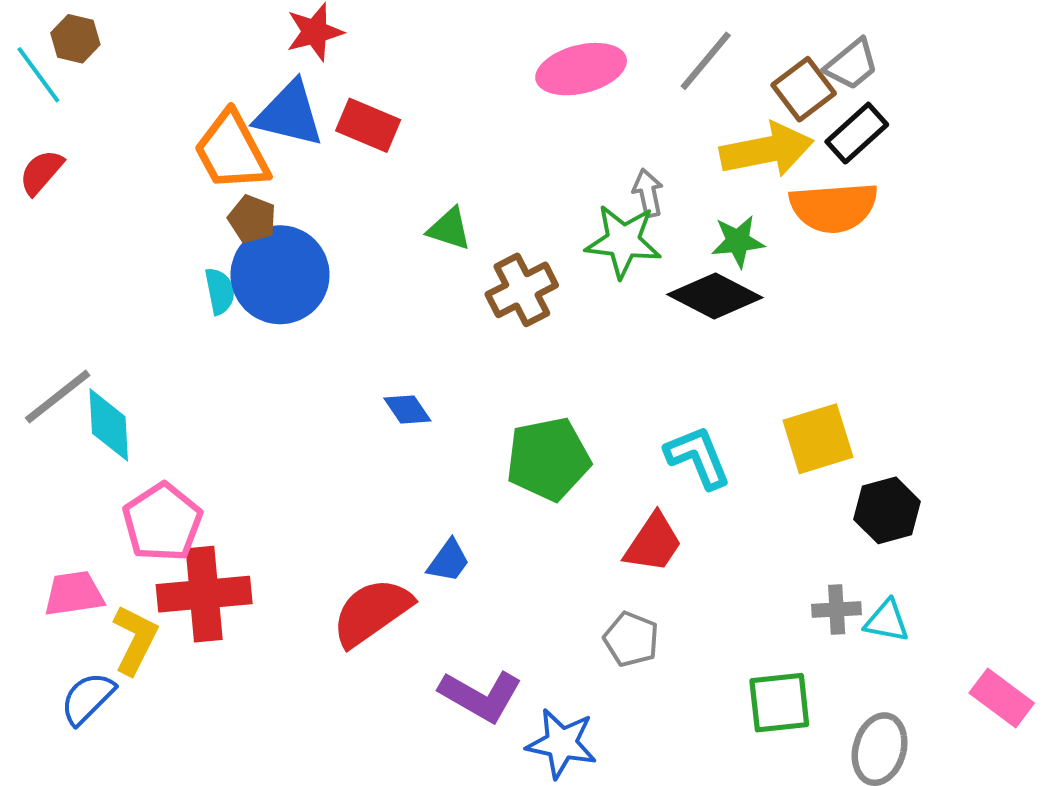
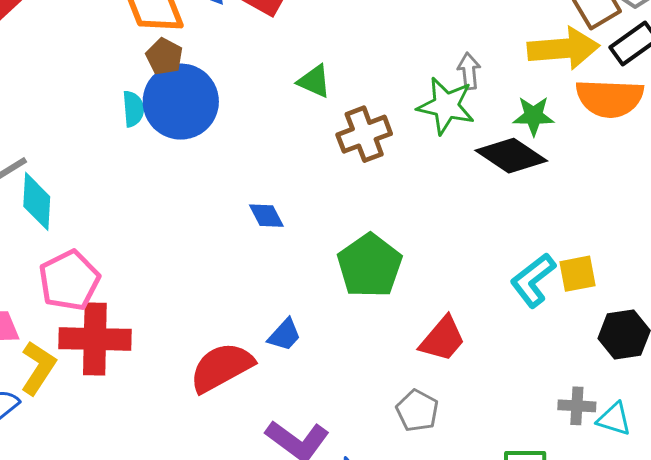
yellow square: (818, 439) -> (578, 274), size x0.7
cyan L-shape: (698, 457) -> (533, 280), moved, turned -112
green pentagon: (548, 459) -> (370, 266), turned -30

